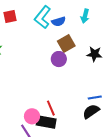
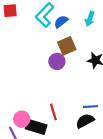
blue semicircle: (59, 22) -> (61, 22), turned 152
red line: (51, 108) -> (53, 112), moved

